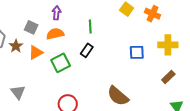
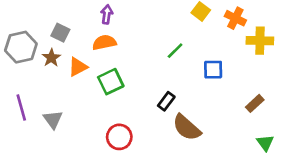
green line: (90, 26) -> (175, 51), moved, turned 48
gray square: (31, 27) -> (60, 33), moved
yellow cross: (168, 45) -> (260, 41), moved
black rectangle: (87, 50) -> (166, 101), moved

